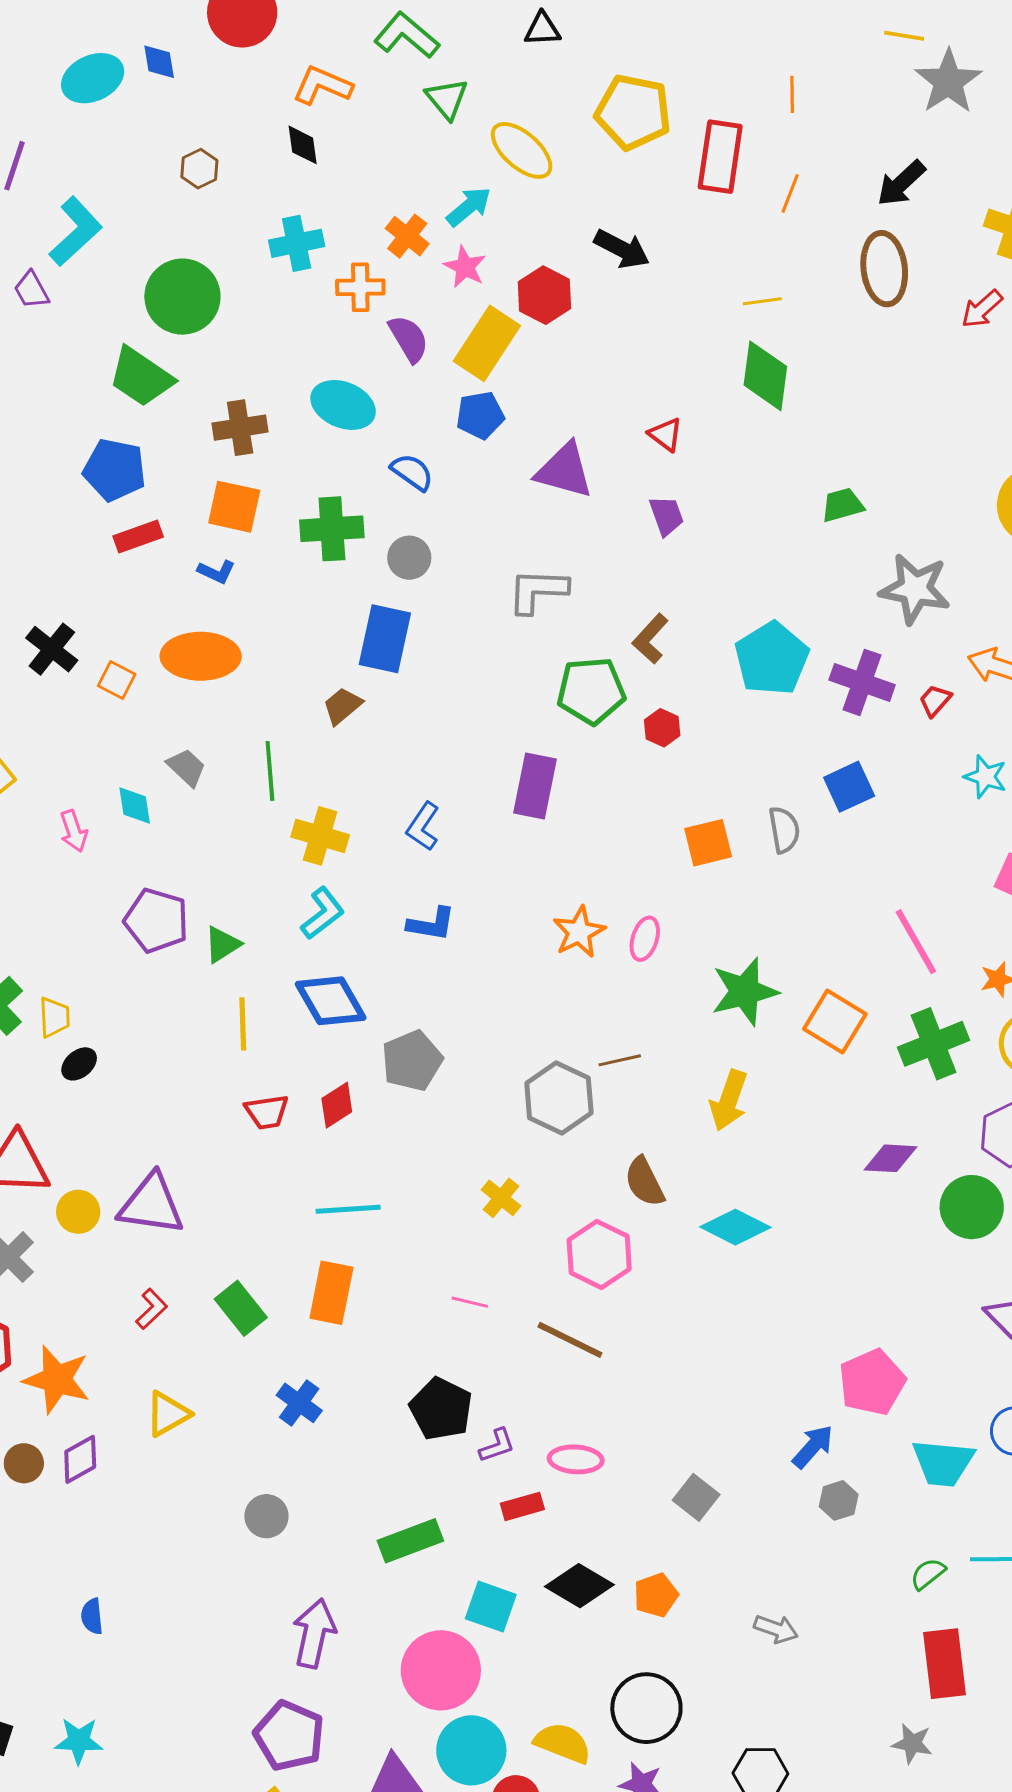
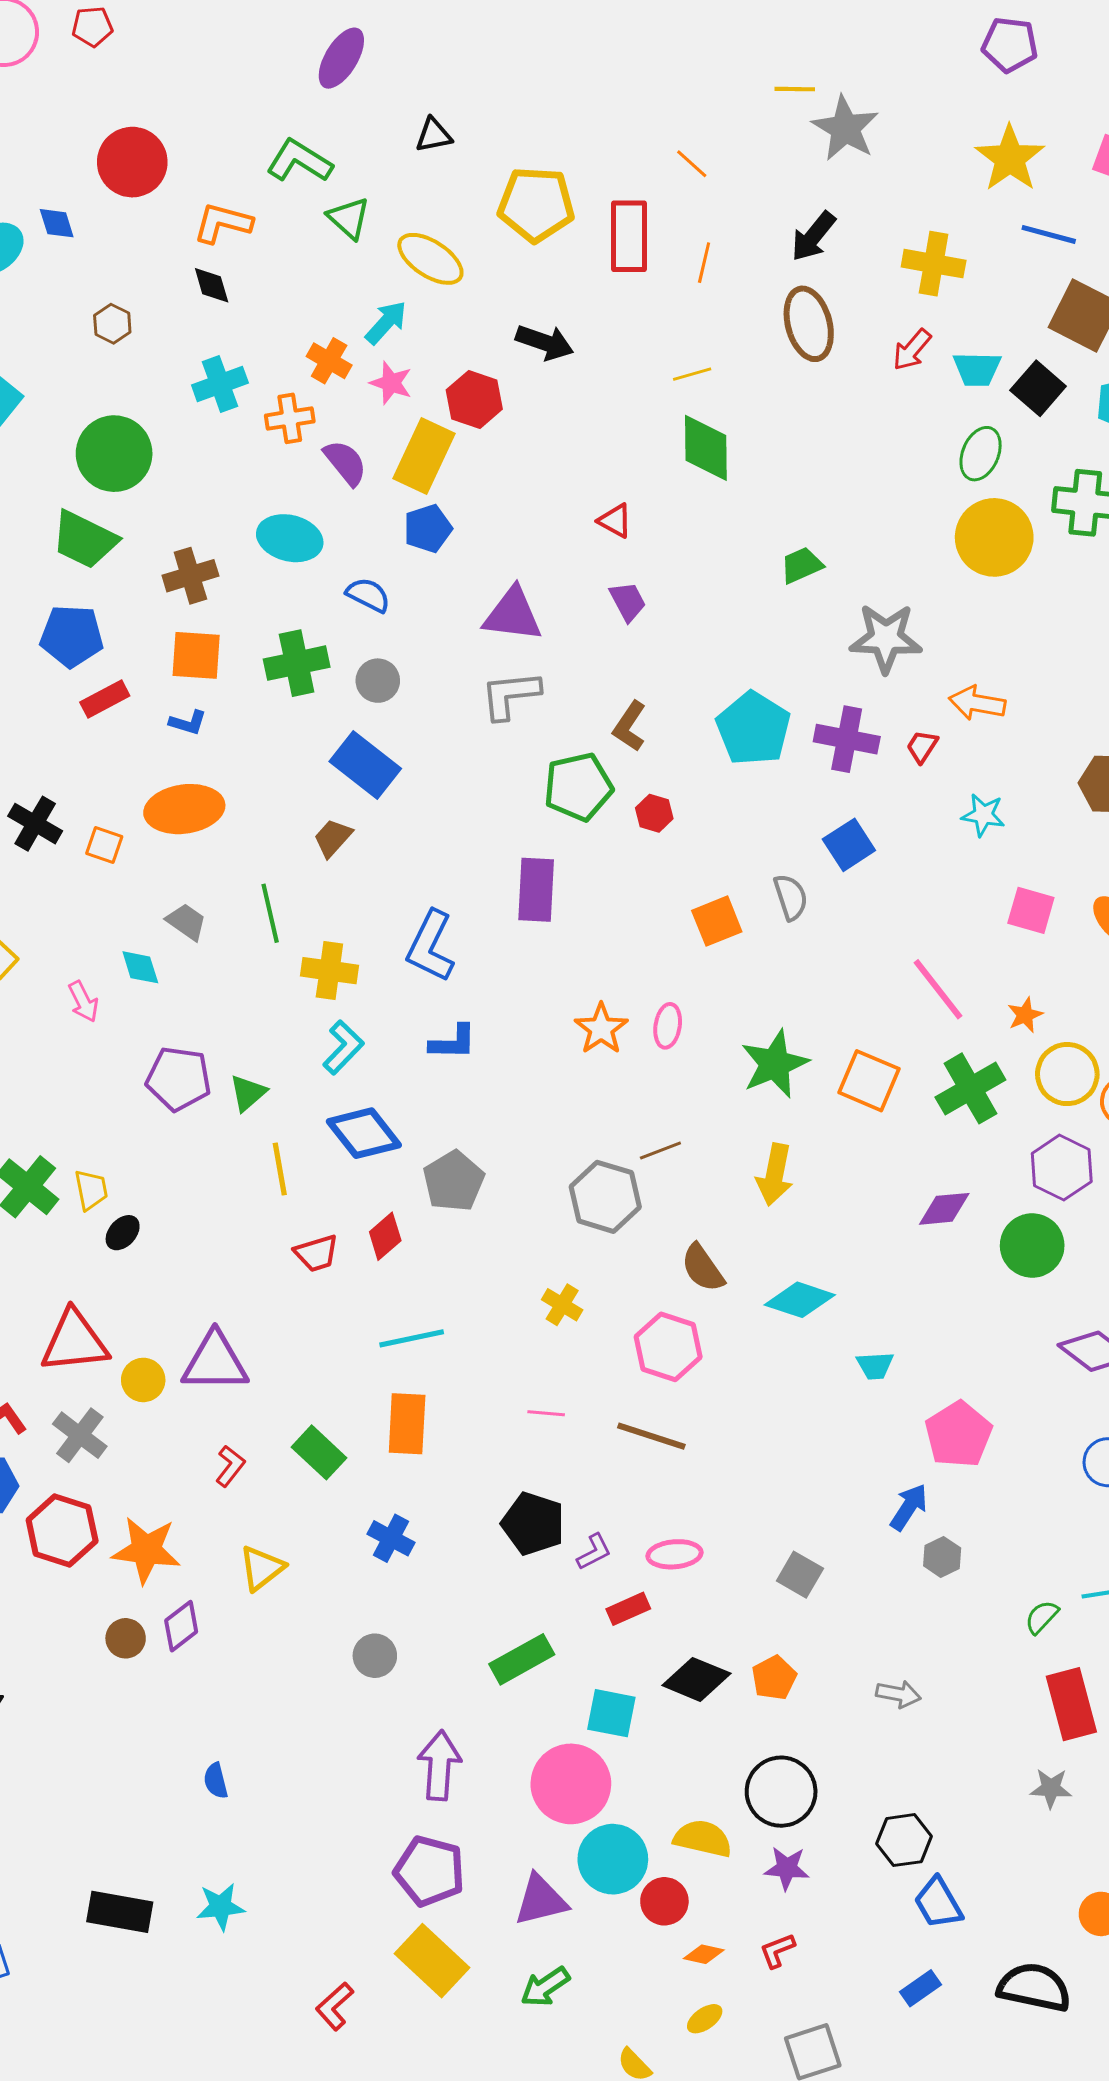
orange line: (792, 94) -> (692, 164), turned -39
purple triangle: (564, 471) -> (513, 615), moved
blue rectangle: (385, 639) -> (365, 765), turned -56
blue L-shape: (423, 826) -> (431, 946), size x1.5
cyan trapezoid: (943, 1463) -> (875, 1366), moved, size x0.6

